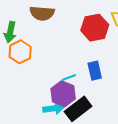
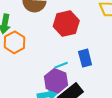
red hexagon: (95, 28) -> (66, 24), moved

